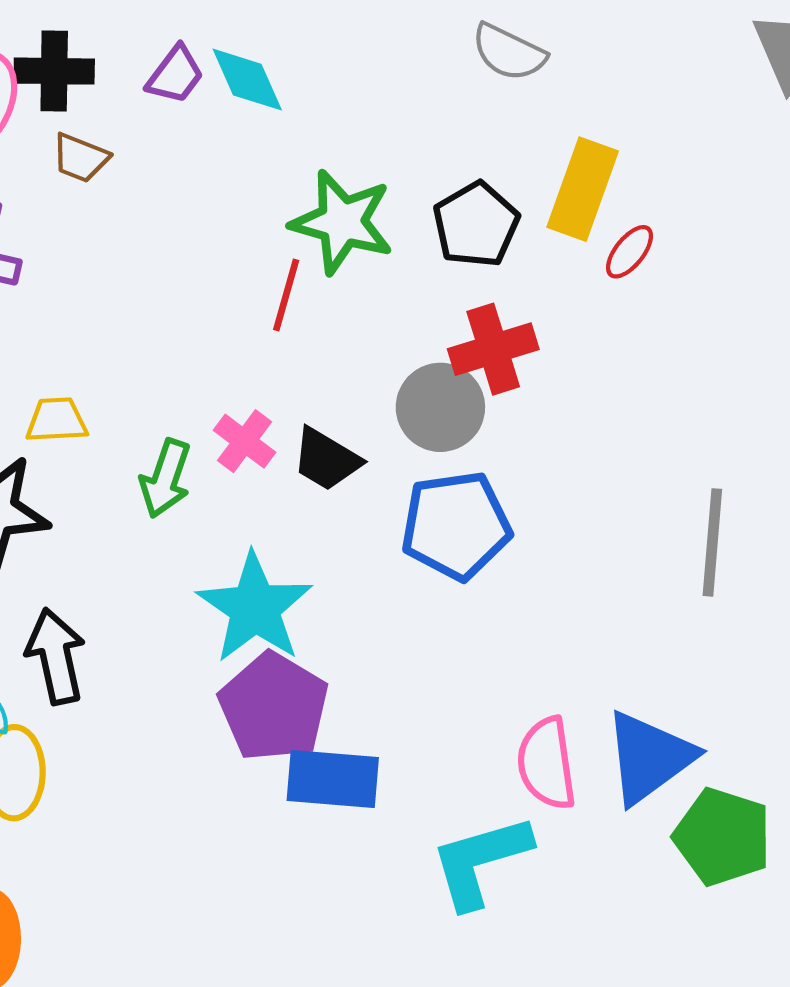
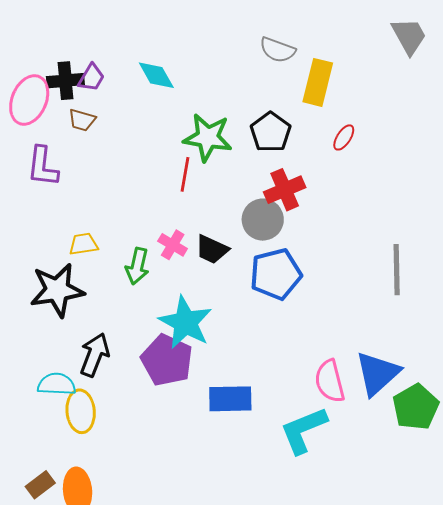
purple trapezoid: (175, 75) -> (91, 78), moved
yellow rectangle: (583, 189) -> (318, 82), moved
black arrow: (56, 656) -> (95, 355), turned 39
purple pentagon: (274, 707) -> (167, 360), moved
green pentagon: (723, 837) -> (416, 407), turned 30

